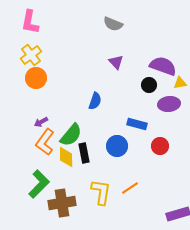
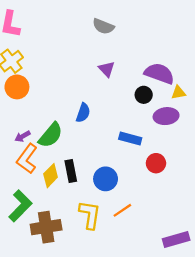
green semicircle: (71, 135) -> (51, 135), moved
blue circle: (117, 146) -> (106, 179), moved
yellow diamond: (66, 157) -> (51, 176), turned 45

